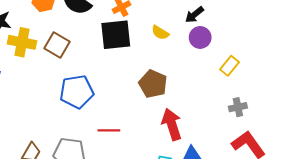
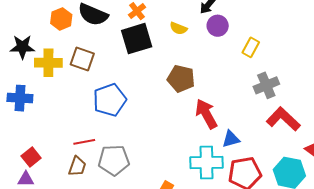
gray cross: (238, 107) -> (266, 85), size x1.4
red line: (109, 130) -> (84, 142), moved

